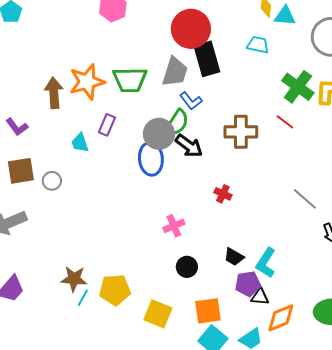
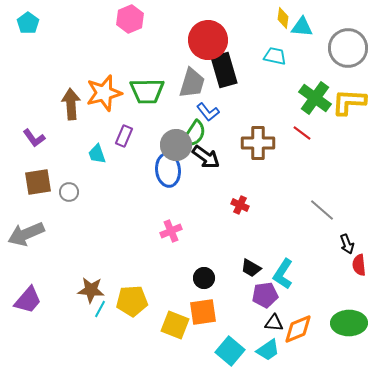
pink cross: (174, 226) -> (171, 231), moved
black triangle: (260, 297) -> (274, 323), moved
orange square: (208, 311) -> (203, 312), moved

